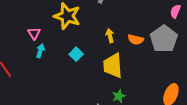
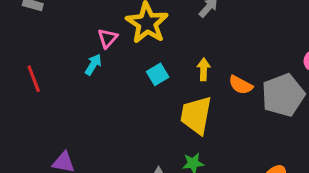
pink triangle: (34, 33) -> (108, 38), moved
cyan square: (76, 54) -> (158, 74), moved

